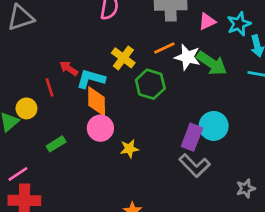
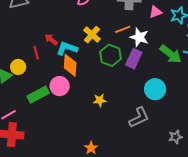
green arrow: (212, 63) -> (171, 54), moved
pink circle: (100, 128) -> (60, 86), moved
purple rectangle: (192, 137) -> (134, 59), moved
green rectangle: (56, 144) -> (38, 95), size x1.5
yellow star: (129, 149) -> (100, 100), moved
gray L-shape: (195, 166) -> (139, 117), turned -75

